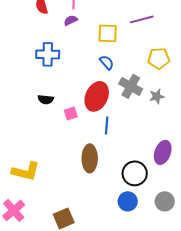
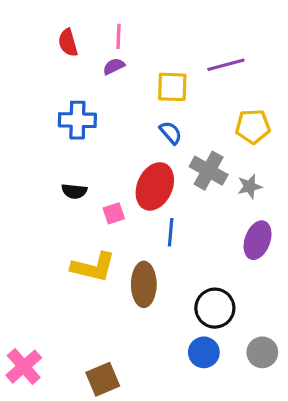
purple ellipse: (163, 152) -> (258, 240), moved
yellow L-shape: (26, 171) -> (93, 267), moved

